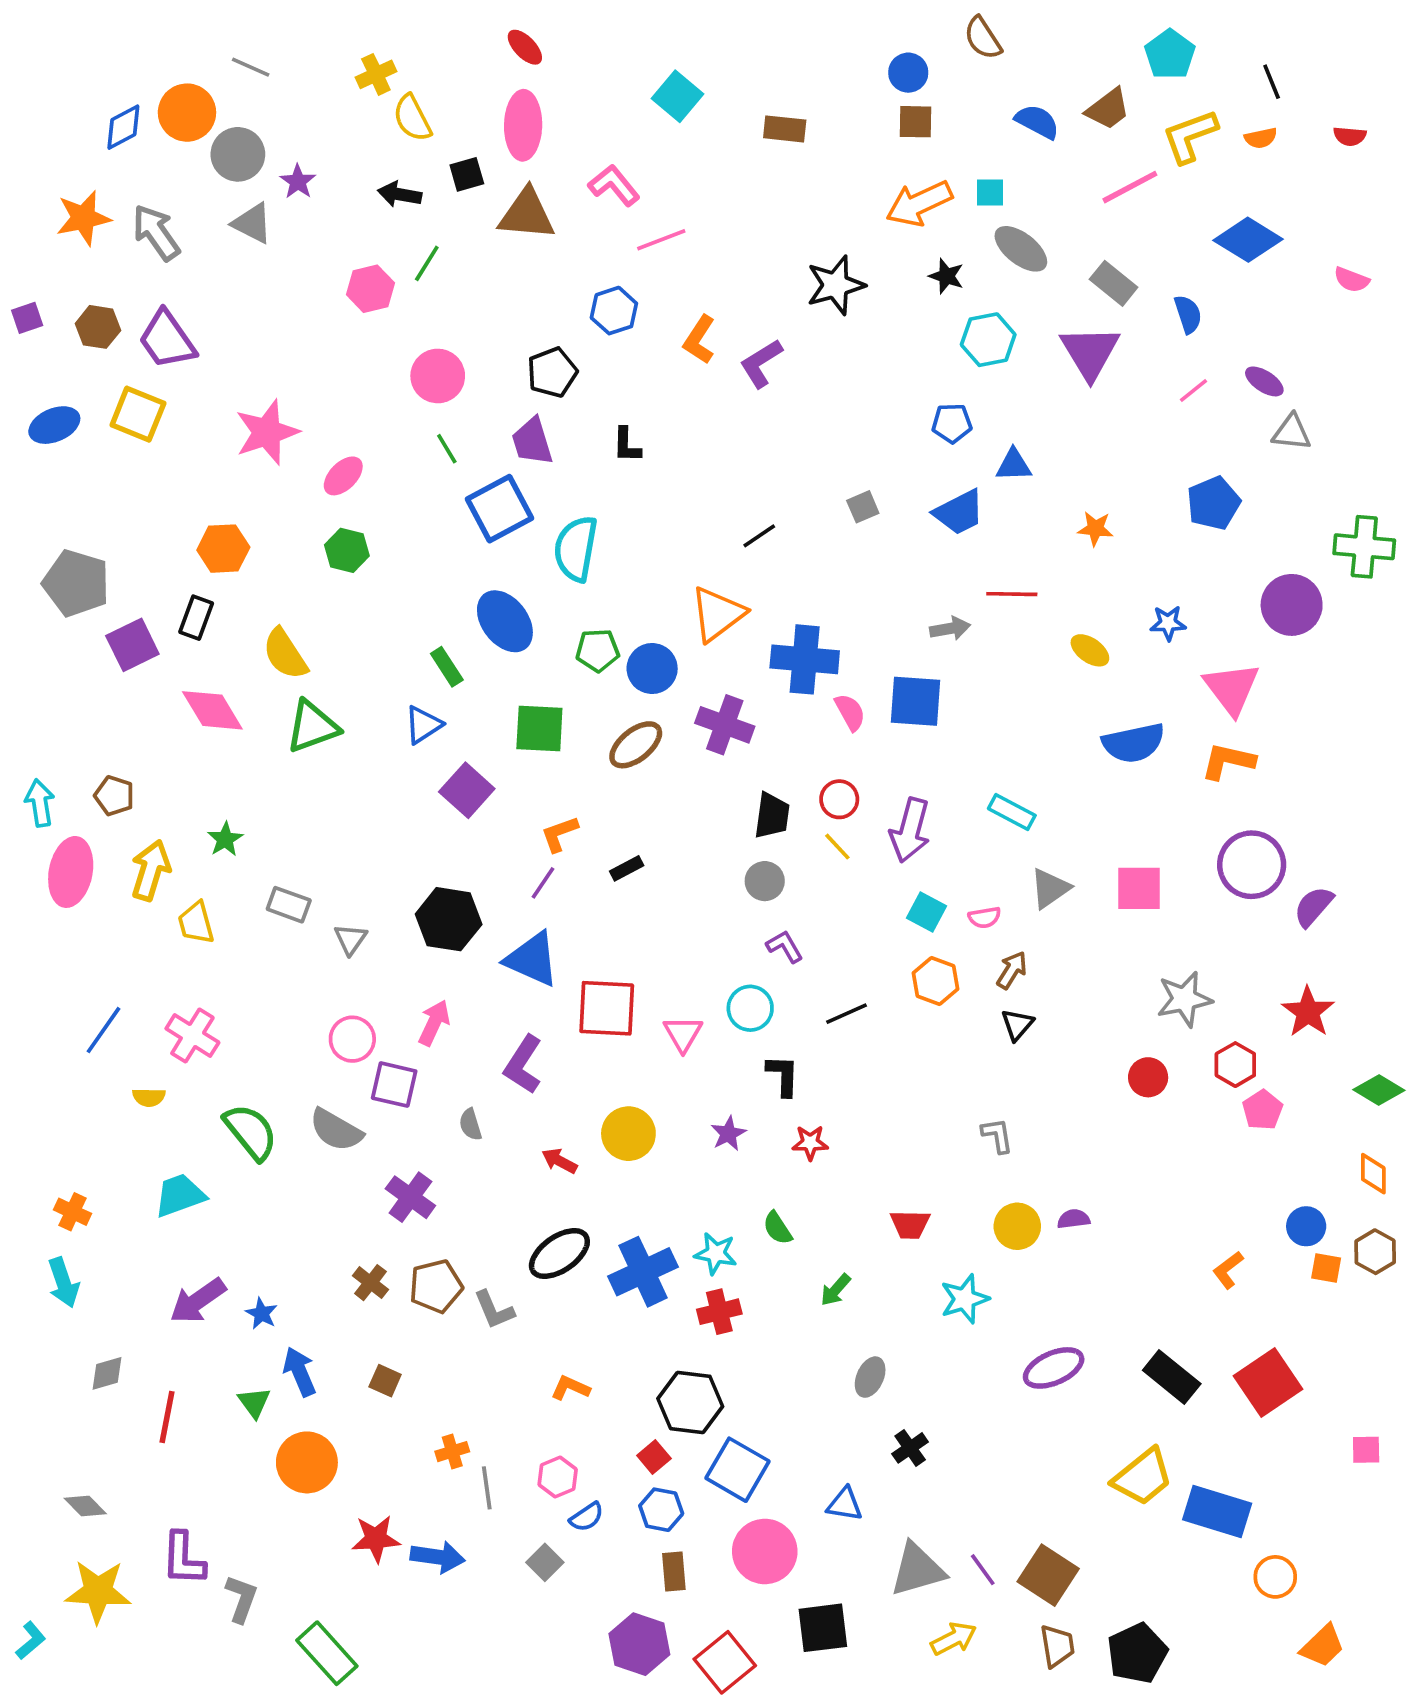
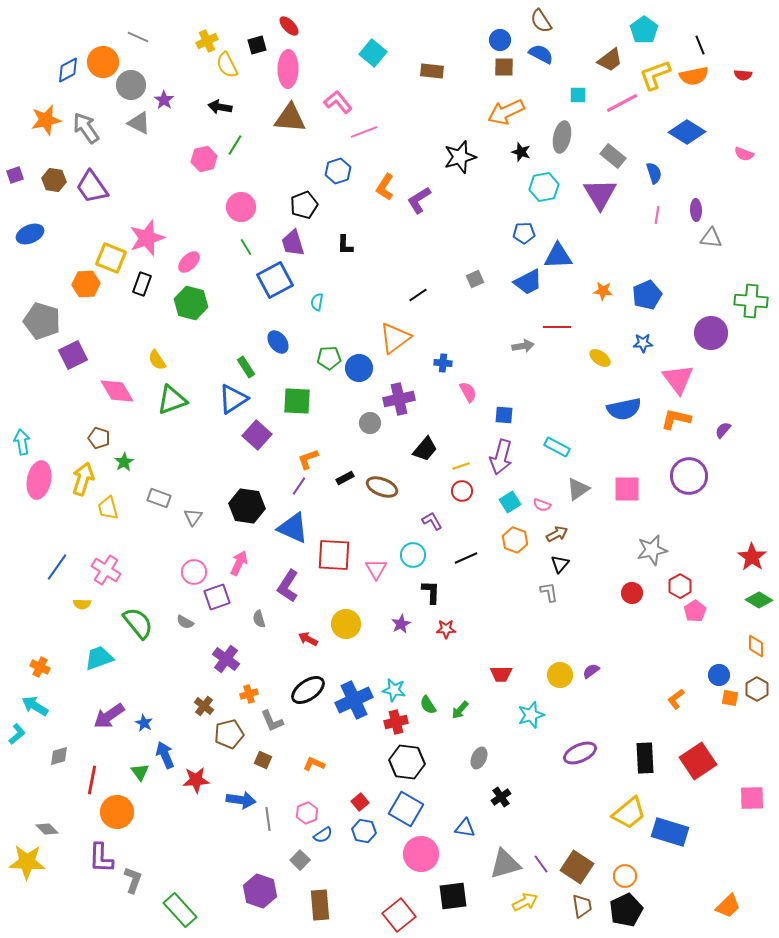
blue semicircle: (1037, 122) -> (541, 54), moved
orange semicircle: (1261, 138) -> (694, 76), size x1.6
black square: (467, 174) -> (257, 45), moved
cyan square: (990, 193) -> (578, 95), moved
gray ellipse: (1021, 249) -> (562, 137), turned 64
purple ellipse: (1264, 381) -> (696, 210), turned 55
pink line: (1193, 391) -> (657, 215), turned -42
yellow square: (138, 414) -> (111, 258), moved
blue triangle: (1014, 465) -> (558, 256), size x1.4
blue pentagon: (1213, 503) -> (647, 295), moved
orange hexagon: (223, 549) -> (86, 284), moved
cyan semicircle: (576, 549) -> (317, 302), size x0.5
green hexagon: (347, 550) -> (191, 303), size x1.4
black rectangle: (196, 618) -> (142, 284), moved
blue ellipse: (505, 621) -> (278, 342), size x0.7
yellow semicircle: (285, 654) -> (157, 360), size x0.7
blue cross: (805, 659) -> (443, 363), size x0.5
blue square: (916, 701) -> (504, 415), moved, size x0.6
blue triangle: (423, 725) -> (233, 399), size x1.4
purple cross: (725, 725) -> (399, 399), turned -32
brown ellipse: (636, 745) -> (382, 487), moved, turned 60
brown pentagon: (114, 796) -> (99, 438), moved
red circle: (839, 799) -> (462, 491), moved
black trapezoid: (772, 816) -> (425, 449), turned 32
yellow line: (837, 847) -> (461, 466), turned -66
gray circle: (765, 881) -> (370, 423), moved
purple semicircle: (1313, 907) -> (723, 430), moved, size x0.7
cyan square: (926, 912) -> (510, 502), turned 30
pink semicircle: (985, 917) -> (542, 505), turned 30
brown arrow: (1012, 970) -> (557, 534), turned 30
red star: (1308, 1012) -> (752, 557), moved
purple square: (394, 1085) -> (217, 597), turned -32
gray semicircle: (336, 1130) -> (185, 622), size x0.6
gray L-shape: (997, 1135) -> (549, 592), moved
purple semicircle: (1074, 1219) -> (591, 671), turned -30
green semicircle: (777, 1228) -> (428, 705), moved
cyan arrow: (63, 1283) -> (35, 706), turned 140
brown pentagon: (436, 1286) -> (229, 734), moved
black rectangle: (1172, 1377) -> (645, 758), turned 48
brown square: (385, 1381) -> (263, 760), moved
black hexagon: (690, 1402) -> (407, 762), moved
pink square: (1366, 1450) -> (752, 798), size x1.5
orange cross: (452, 1452) -> (249, 694), moved
orange circle: (307, 1462) -> (117, 812), moved
red star: (376, 1539) -> (196, 780), moved
blue arrow: (438, 1557) -> (241, 800), moved
brown rectangle: (674, 1571) -> (320, 905), moved, size x1.4
orange circle: (1275, 1577) -> (625, 876), moved
yellow star: (98, 1591) -> (27, 862), moved
cyan L-shape: (31, 1640) -> (17, 734), moved
purple hexagon: (639, 1644) -> (260, 891), moved

